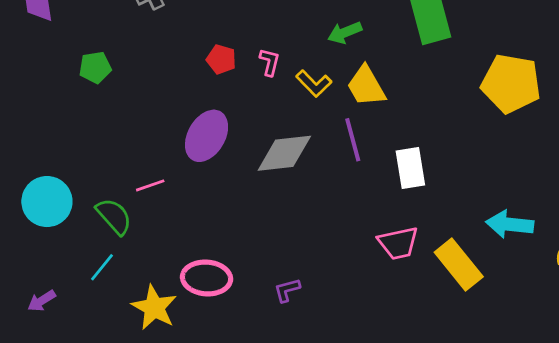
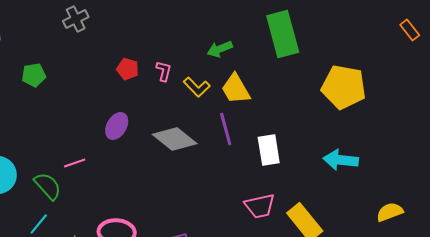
purple ellipse: (207, 136) -> (117, 126), size x0.7
gray diamond: (284, 153) -> (175, 139), turned 45
cyan arrow: (510, 224) -> (341, 160), moved

